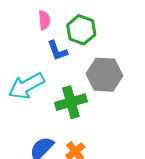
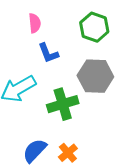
green hexagon: (81, 30) -> (94, 27), moved

